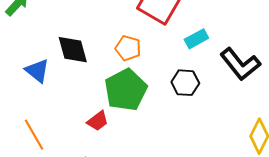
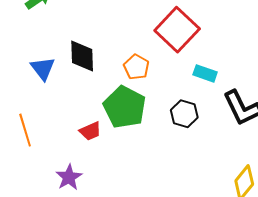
cyan rectangle: (196, 39) -> (205, 73), turned 35
green pentagon: (126, 90) -> (125, 107), turned -30

